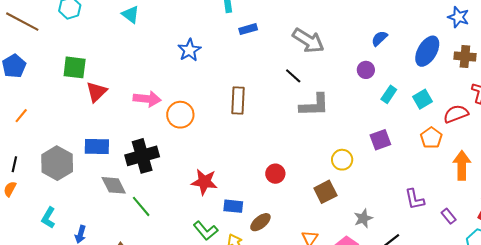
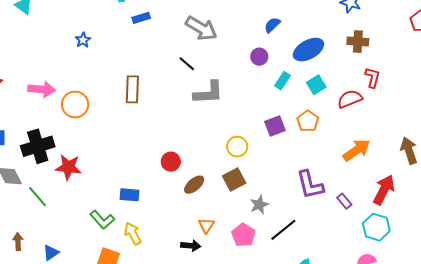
blue star: (189, 50) -> (83, 40), size x0.7
blue ellipse: (427, 51) -> (308, 50), moved, turned 32
orange pentagon: (431, 138) -> (308, 121), moved
orange arrow: (462, 165) -> (357, 150), turned 56
red star: (204, 182) -> (68, 167), moved
brown square: (325, 192) -> (234, 179), moved
purple L-shape: (415, 199) -> (310, 185), size x1.4
brown ellipse: (260, 222) -> (194, 185), moved

